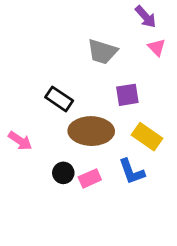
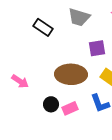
black rectangle: (59, 99) -> (43, 27), moved

